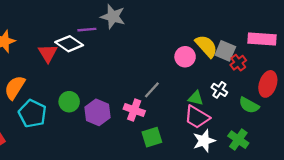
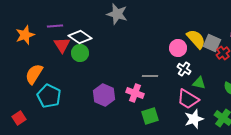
purple line: (87, 30) -> (55, 26), moved
gray line: (152, 90) -> (150, 76), turned 49
white cross: (219, 90) -> (184, 69), moved
green triangle: (196, 98) -> (199, 83), moved
green circle: (69, 102) -> (80, 53), moved

